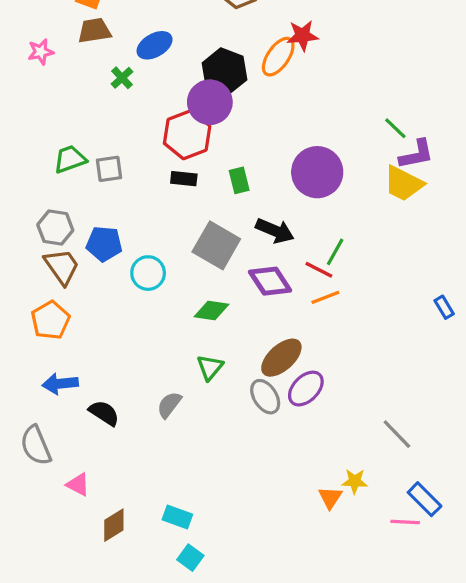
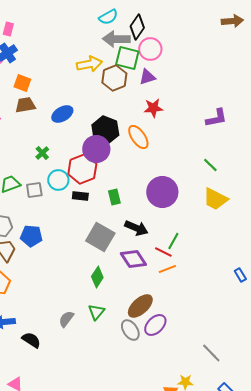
orange ellipse: (278, 57) -> (138, 137), moved, turned -70
green cross: (122, 78) -> (42, 153), moved
purple L-shape: (416, 154) -> (216, 118), moved
cyan circle: (148, 273) -> (58, 180), moved
green diamond: (211, 310) -> (97, 277), turned -65
gray semicircle: (169, 405) -> (66, 319), moved

